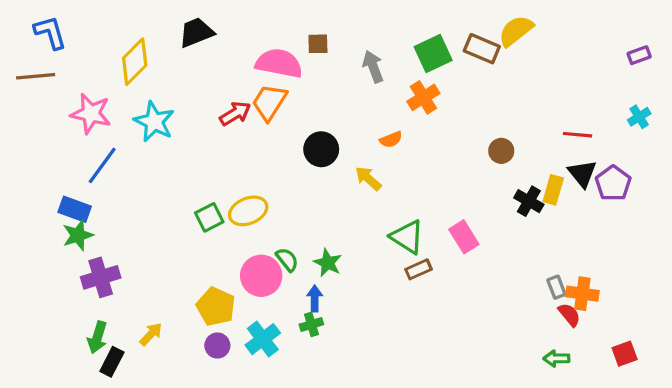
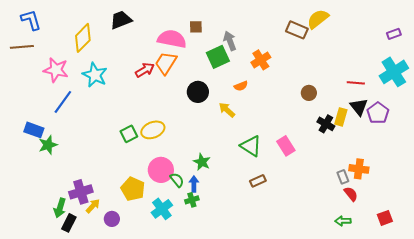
green square: (433, 54) -> (218, 57), moved
cyan cross: (639, 117) -> (394, 72), size x2.0
blue rectangle: (75, 209) -> (34, 130), moved
green semicircle: (287, 260) -> (177, 180), moved
brown rectangle: (419, 269) -> (258, 181), moved
purple cross: (101, 277) -> (81, 192), moved
orange cross: (582, 294) -> (359, 169), moved
purple circle: (217, 346) -> (112, 219), moved

